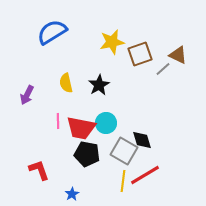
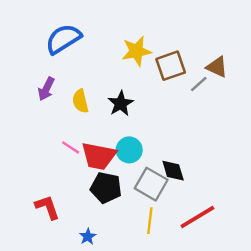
purple arrow: (27, 95) -> (46, 89), moved
pink line: (58, 121) -> (71, 147), turned -56
red line: (145, 175) -> (197, 217), moved

